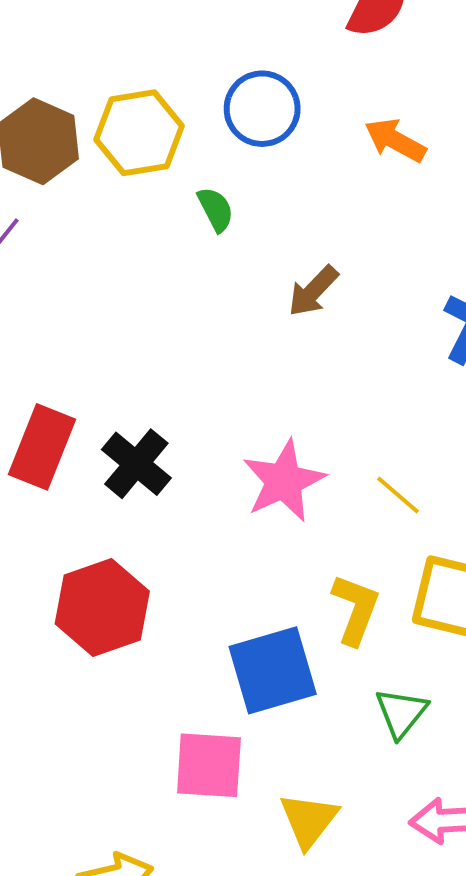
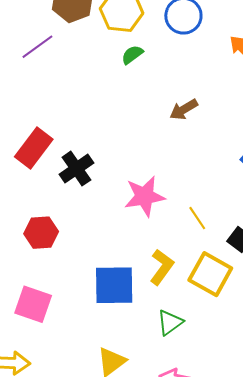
green semicircle: (216, 209) -> (132, 55), moved, turned -115
red hexagon: (102, 607) -> (41, 233), size x0.7
pink square: (209, 765) -> (33, 304), moved

